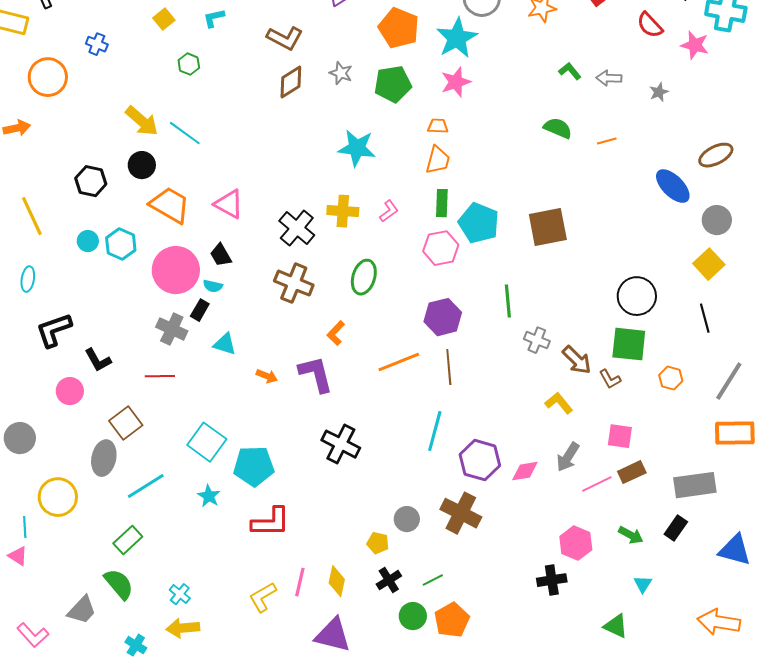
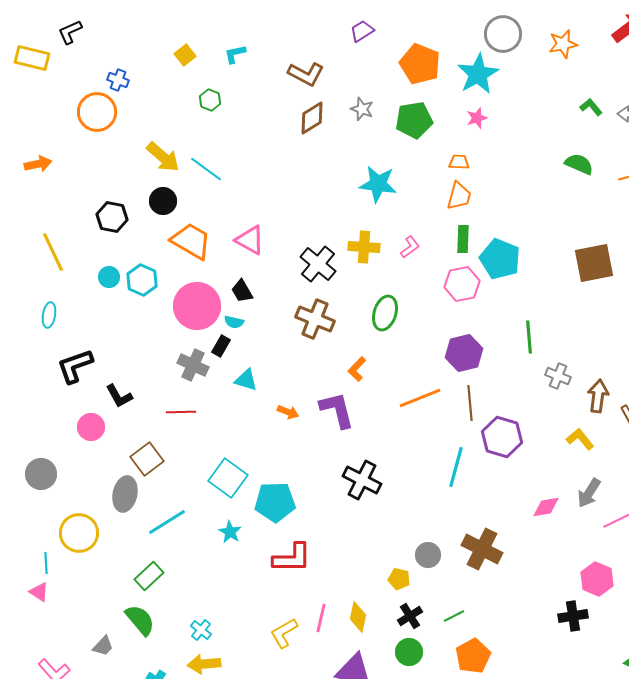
orange circle: (48, 77) -> (97, 112), moved
pink star: (456, 82) -> (477, 118), size x0.7
brown square: (548, 227) -> (594, 263), moved
brown arrow: (577, 360) -> (598, 396), turned -128
purple hexagon: (480, 460) -> (502, 437), moved
gray trapezoid: (82, 610) -> (103, 646), size x0.7
green circle: (413, 616) -> (409, 652), moved

